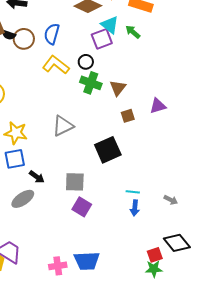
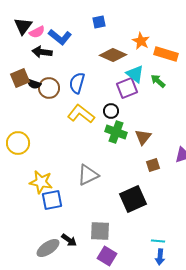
blue square: (15, 159) -> (52, 200), moved
black arrow: (37, 177) -> (69, 240), moved

